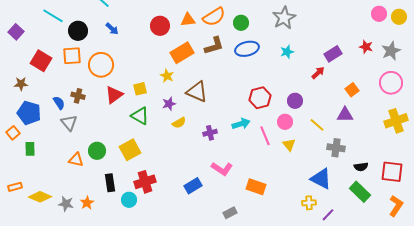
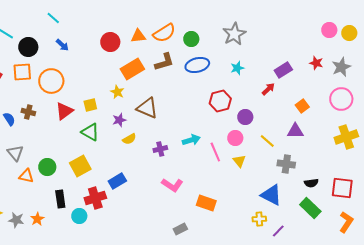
red hexagon: (260, 98) -> (220, 101), moved
gray triangle: (69, 123) -> (15, 153), moved
blue rectangle: (193, 186) -> (117, 181), moved

